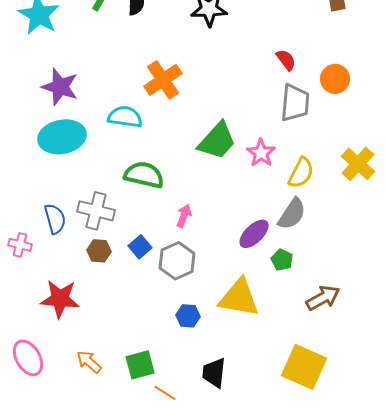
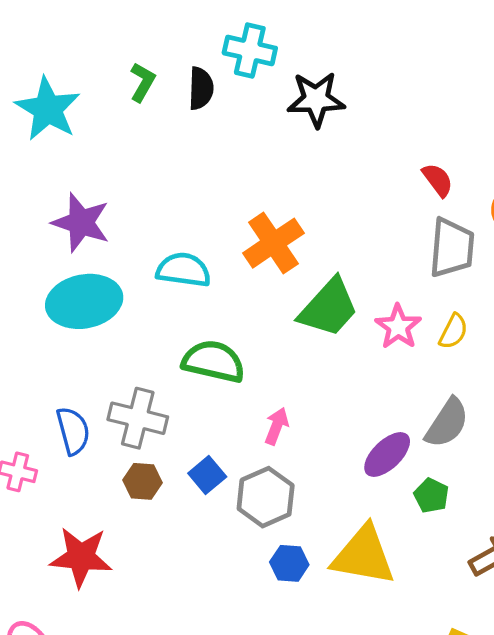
orange cross: (163, 80) -> (273, 243), moved
yellow semicircle: (301, 173) -> (453, 331), moved, size x0.7
blue hexagon: (188, 316) -> (289, 563), moved

